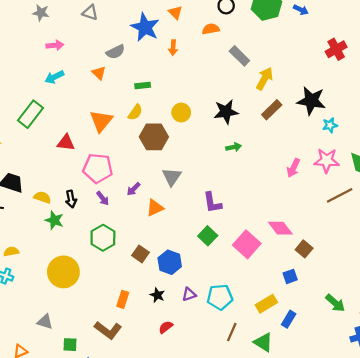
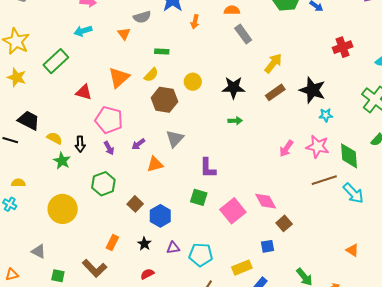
gray rectangle: (239, 56) -> (243, 34), moved
green square: (208, 236) -> (199, 197), turned -36

